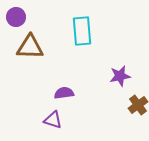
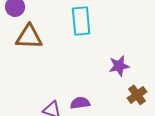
purple semicircle: (64, 93) -> (80, 103), moved

